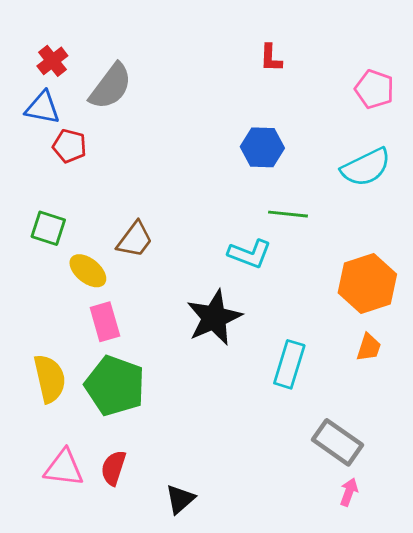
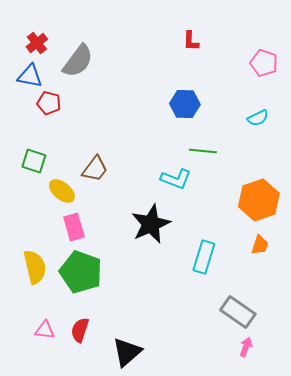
cyan semicircle: (366, 167) -> (258, 118), size x0.6
pink triangle: (64, 468) -> (45, 330), size x0.7
black triangle: (180, 499) -> (127, 352), size x1.4

